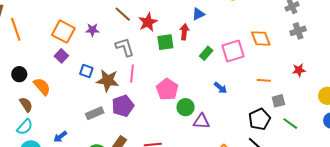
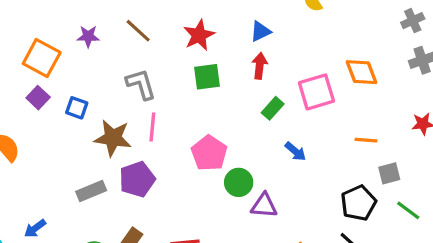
red star: (148, 22) -> (199, 35), moved
purple star: (92, 30) -> (88, 36), moved
red arrow: (184, 32) -> (260, 66), moved
green rectangle: (206, 53) -> (273, 108), moved
blue square: (86, 71) -> (77, 108), moved

